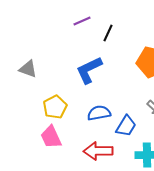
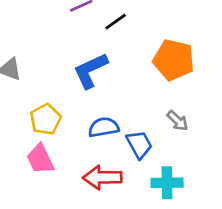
black line: (108, 33) -> (116, 22), turned 30
blue trapezoid: (126, 126) -> (139, 144), turned -60

